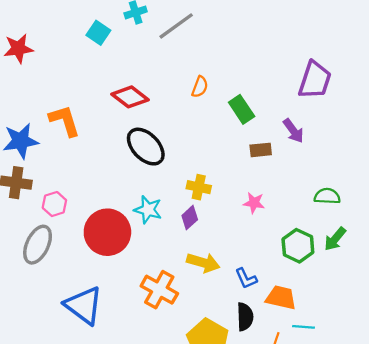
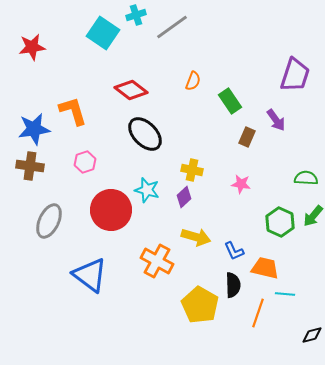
cyan square: (98, 33) -> (103, 33), size x1.5
brown rectangle: (261, 150) -> (247, 137), turned -60
pink hexagon: (54, 204) -> (85, 162), moved

